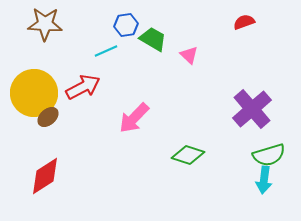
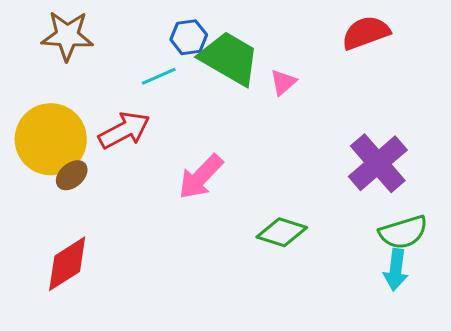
red semicircle: (244, 22) -> (366, 33), size x1.5
green trapezoid: (153, 39) -> (229, 58), size x1.5
pink triangle: (189, 55) -> (283, 82), turned 36

